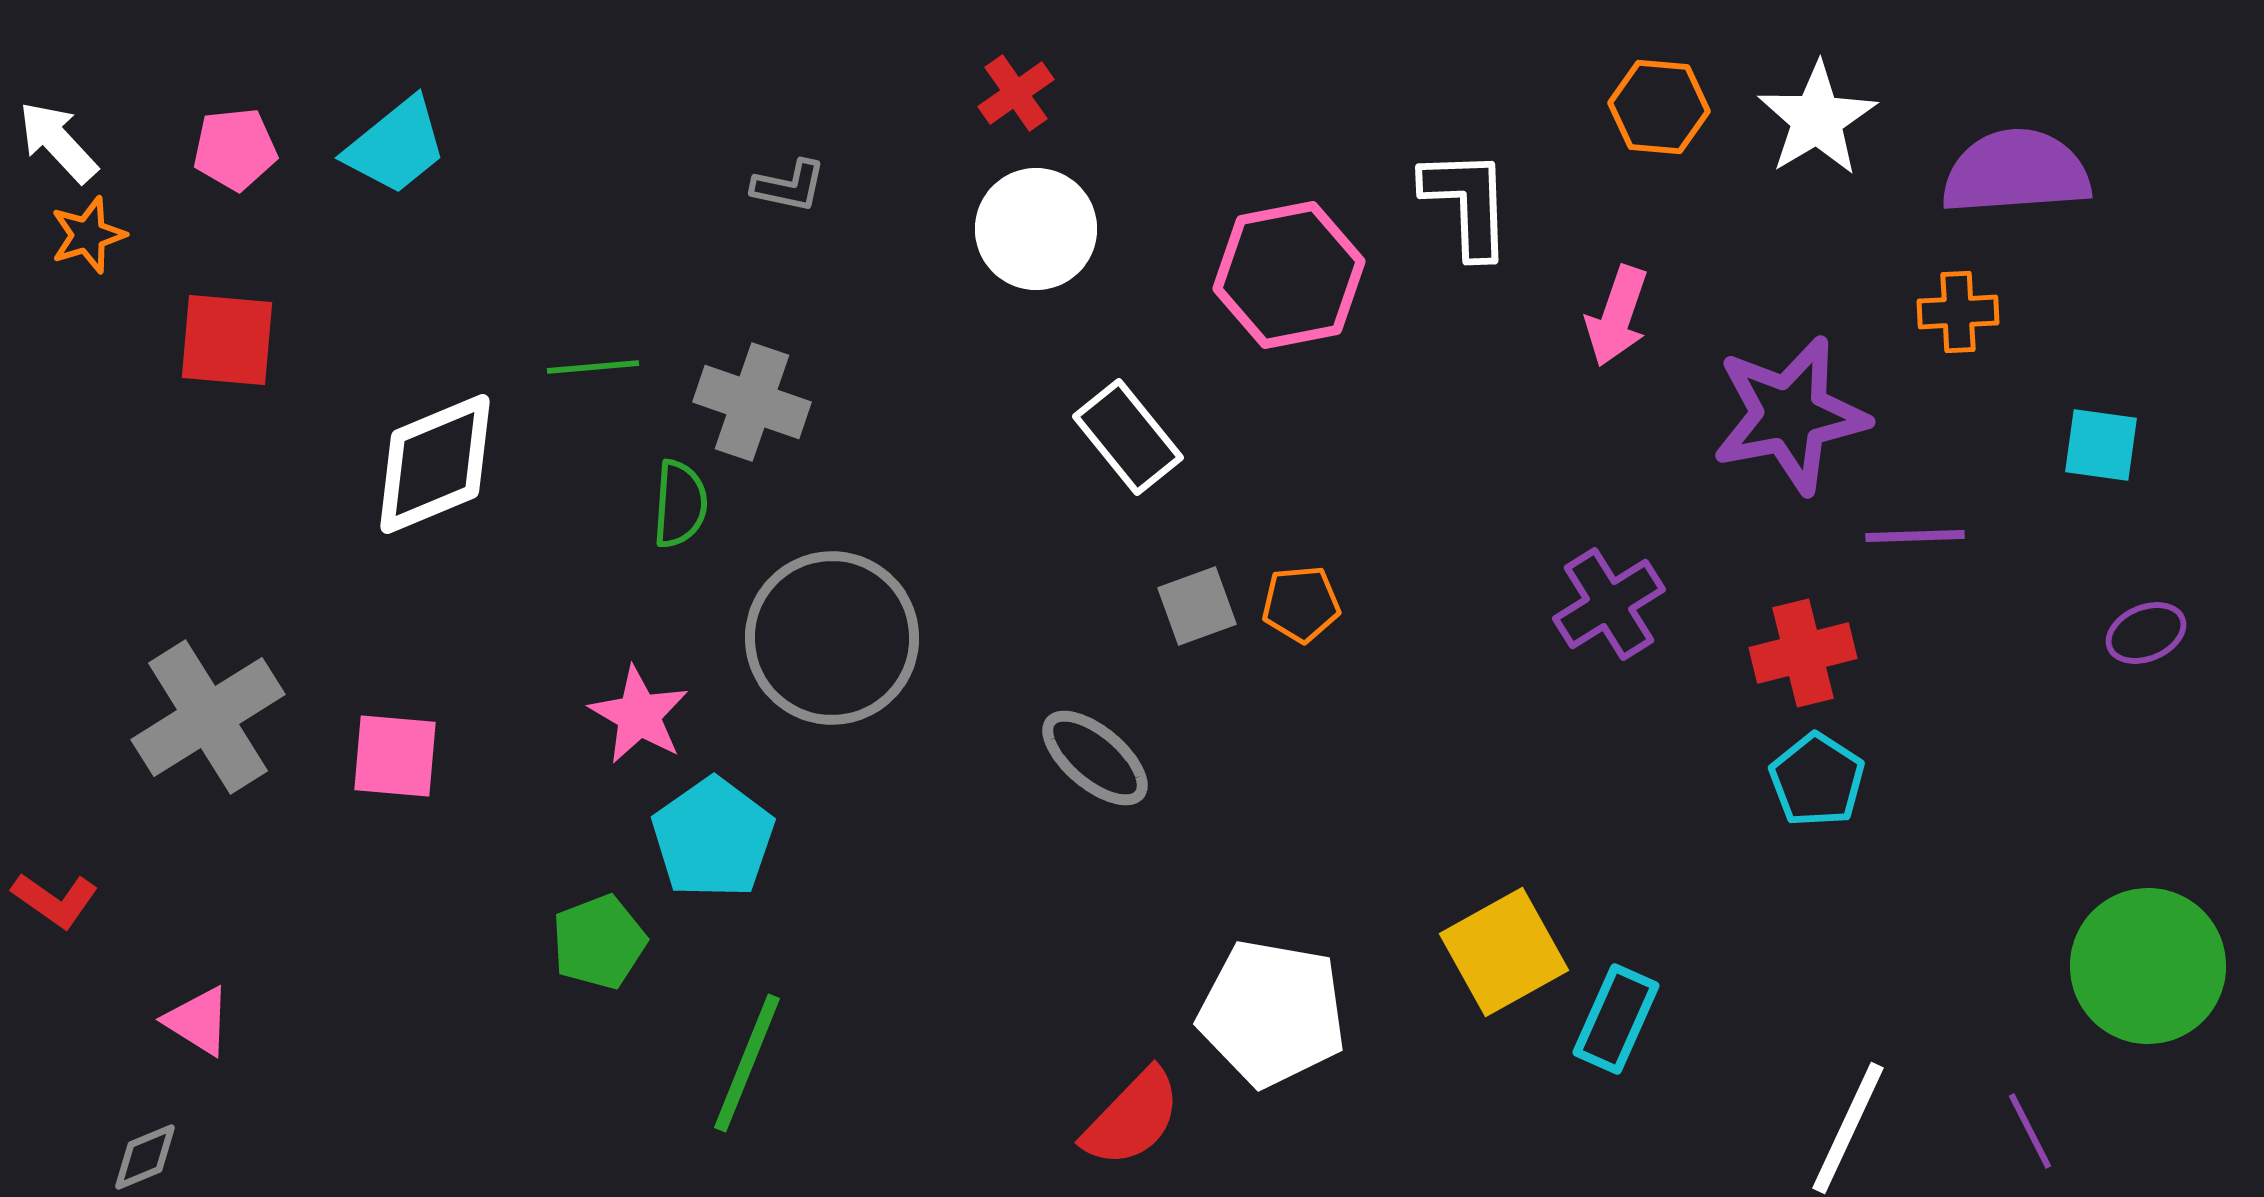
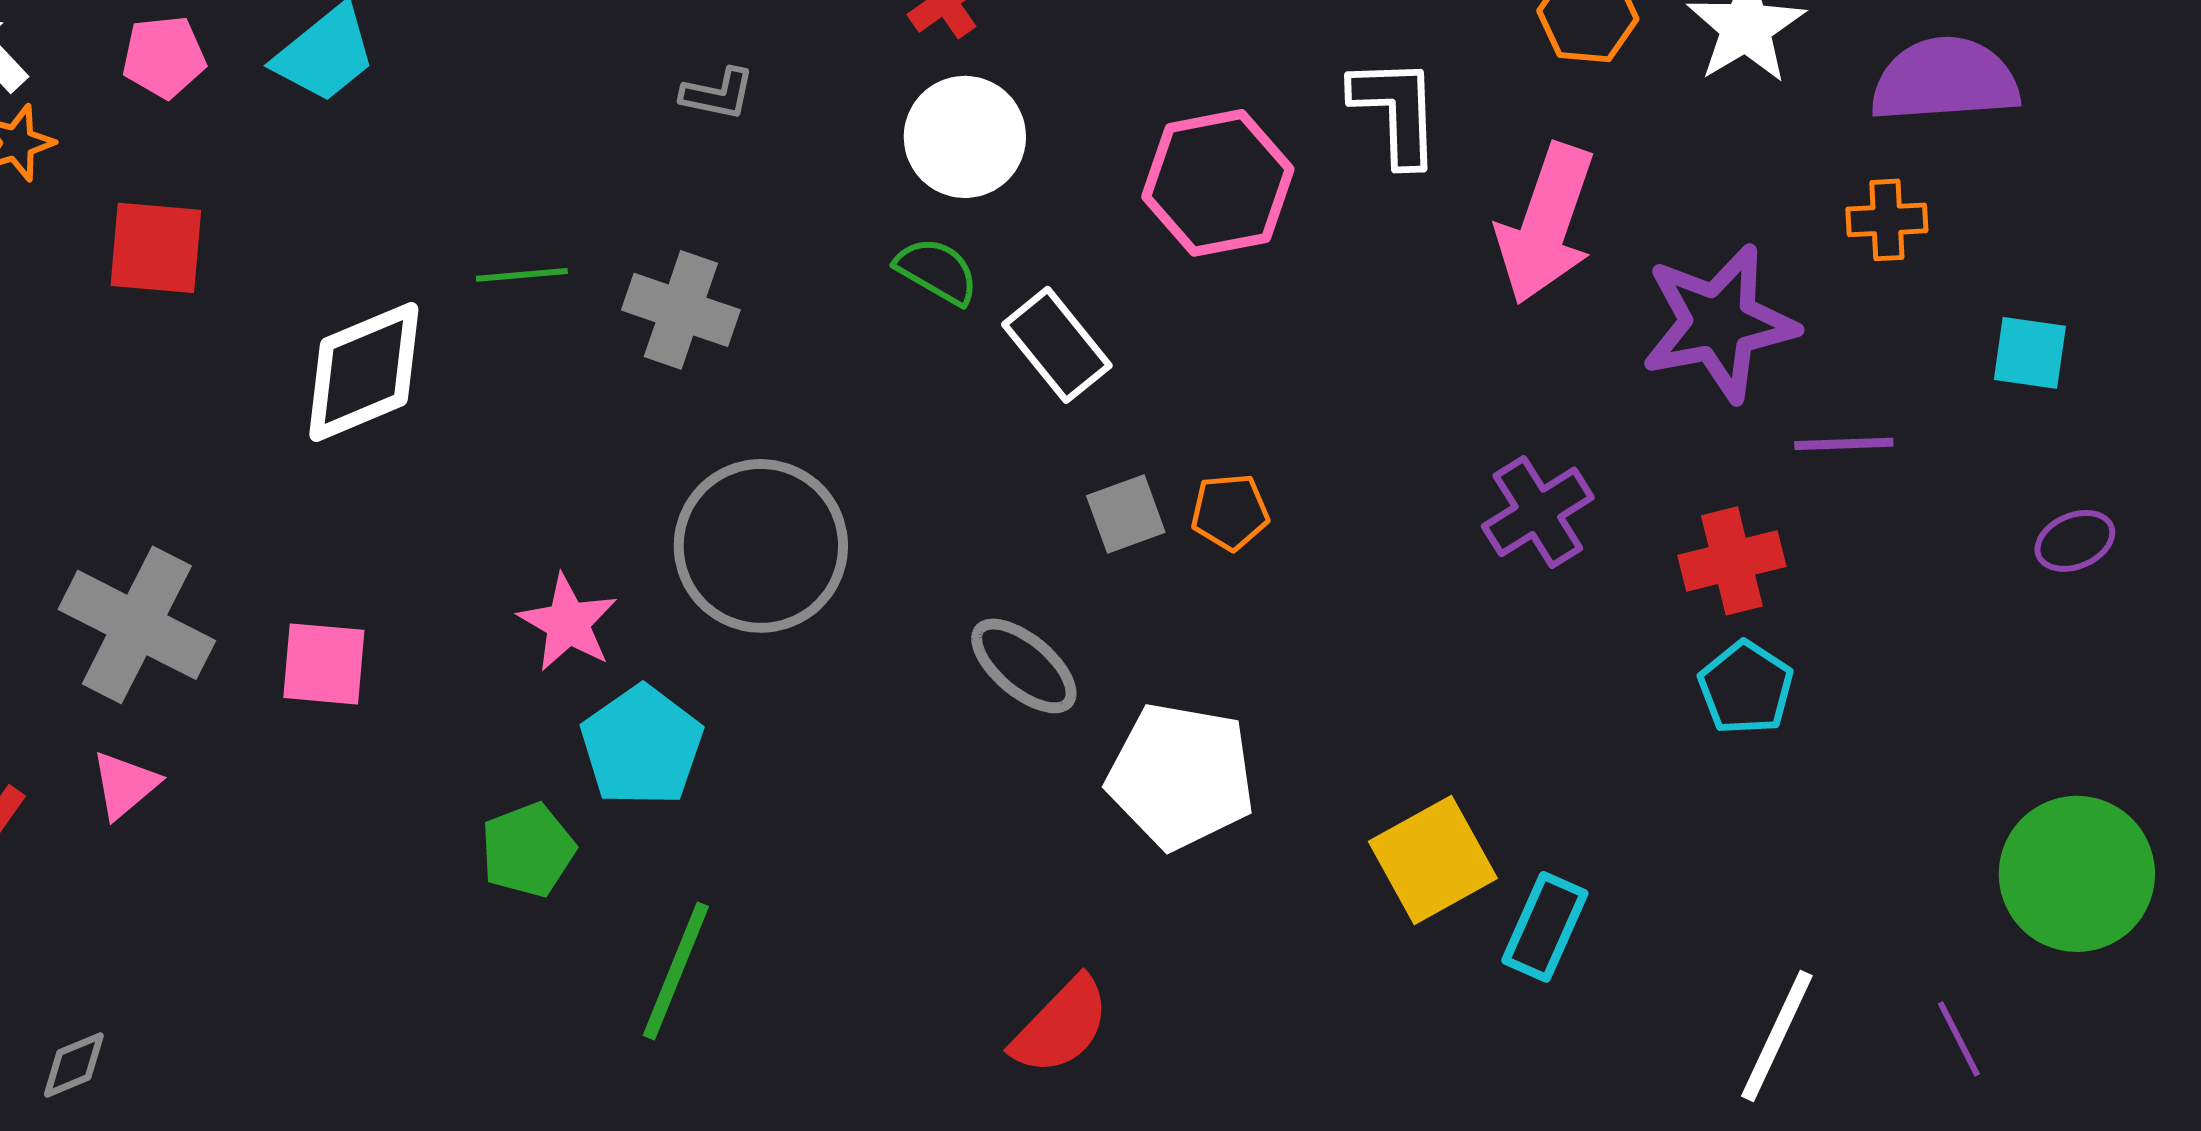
pink arrow: (1617, 316) -> (1546, 224), size x1.6
green semicircle: (680, 504) -> (937, 271), moved, turned -64
gray cross: (208, 717) -> (137, 625), turned -31
white pentagon: (1272, 1013) -> (1181, 776), moved
pink triangle: (198, 1021) -> (125, 785), moved, turned 48

